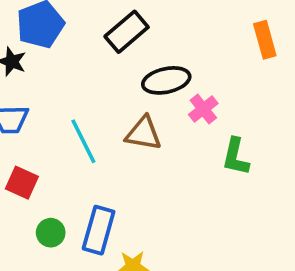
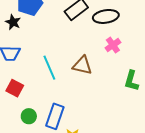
black ellipse: (166, 80) -> (106, 16), moved
pink cross: (203, 109) -> (113, 45), moved

